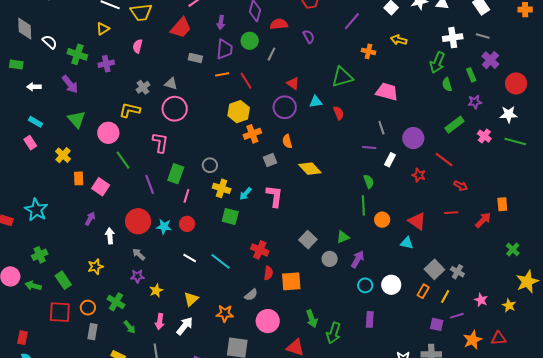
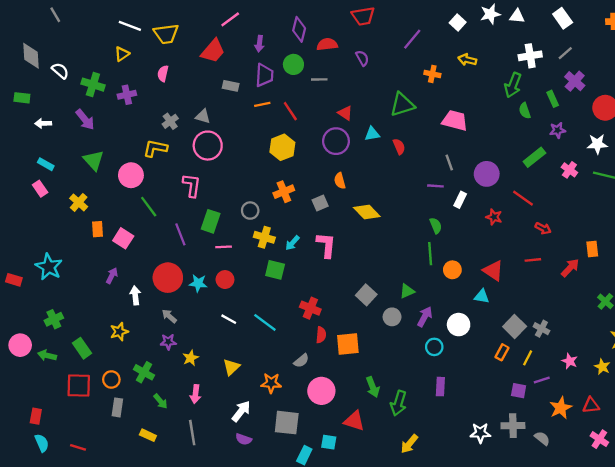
gray line: (483, 36) -> (565, 53), turned -56
gray line: (271, 54) -> (319, 79), turned 64
orange cross: (252, 134) -> (284, 192), moved
pink line: (186, 196) -> (224, 247), turned 72
white circle: (391, 285) -> (459, 325), moved
white arrow: (185, 326) -> (241, 411), moved

